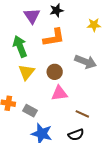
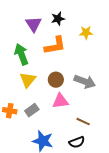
yellow star: (94, 25) -> (86, 33), moved
gray arrow: (86, 62) -> (85, 82), moved
gray rectangle: (30, 111) -> (32, 110), moved, turned -64

